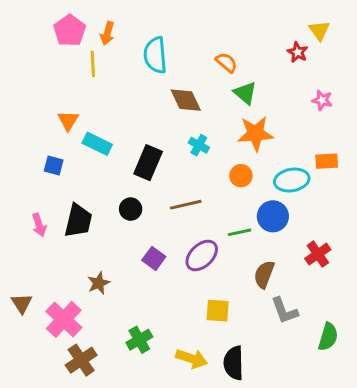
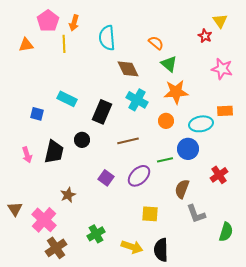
pink star: (322, 100) -> (222, 69), size x1.5
orange triangle: (68, 120) -> (26, 45), moved, turned 49
cyan cross: (199, 145) -> (137, 100), size x1.5
black circle: (131, 209) -> (82, 140), moved

